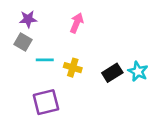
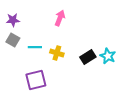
purple star: (28, 19) -> (13, 20), moved
gray square: (23, 42) -> (13, 40), moved

